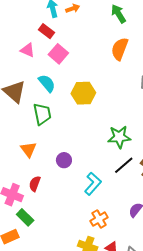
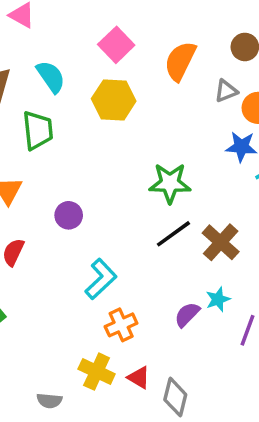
orange semicircle: (120, 49) -> (180, 61), moved
pink square: (58, 54) -> (116, 45), moved
cyan L-shape: (93, 184) -> (101, 279), moved

